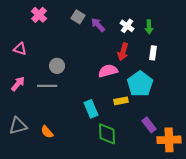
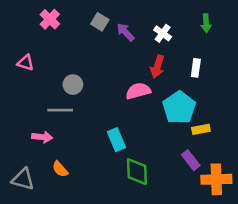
green arrow: (149, 27) -> (206, 23), moved
pink arrow: (18, 84) -> (42, 137), moved, turned 56
yellow rectangle: (121, 101) -> (201, 129), moved
gray triangle: (18, 126) -> (23, 179), moved, turned 30

